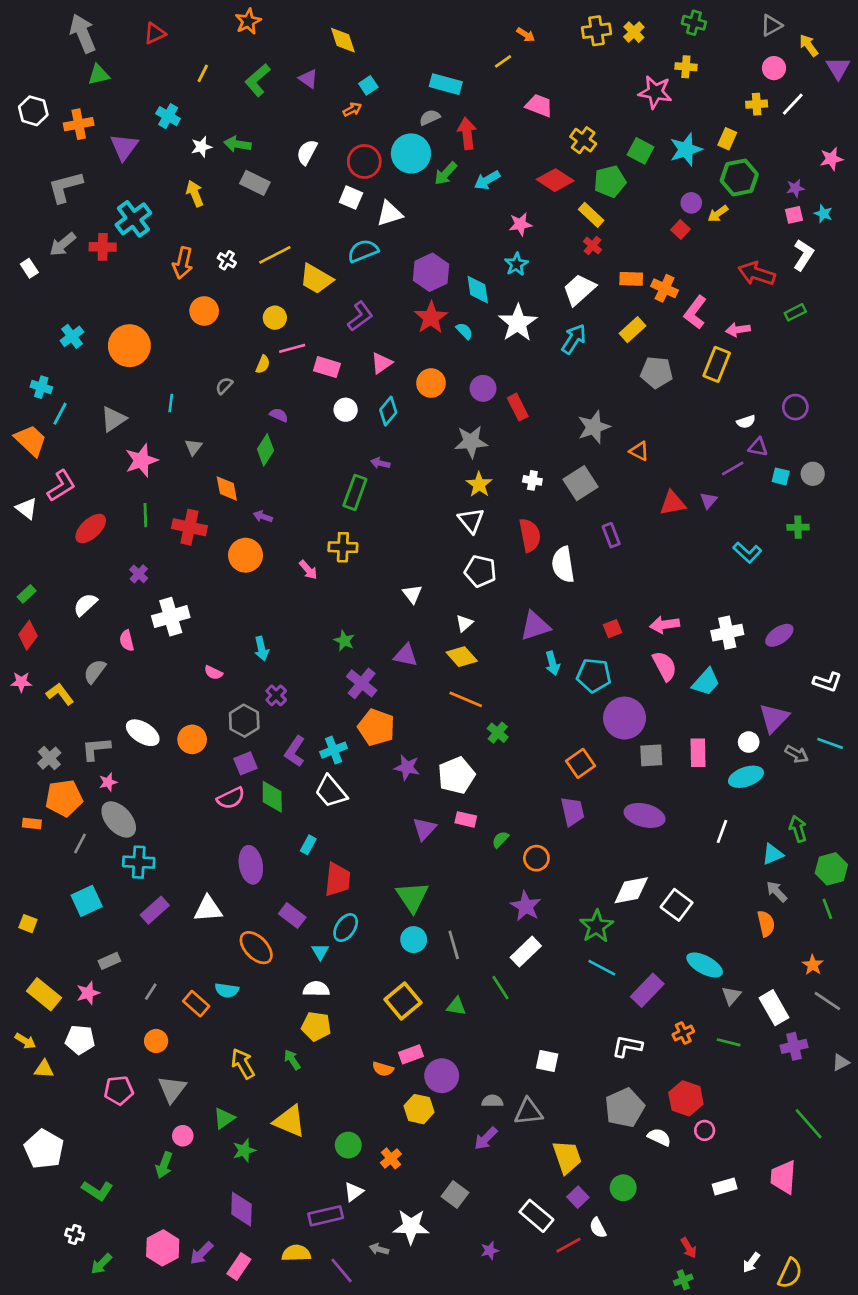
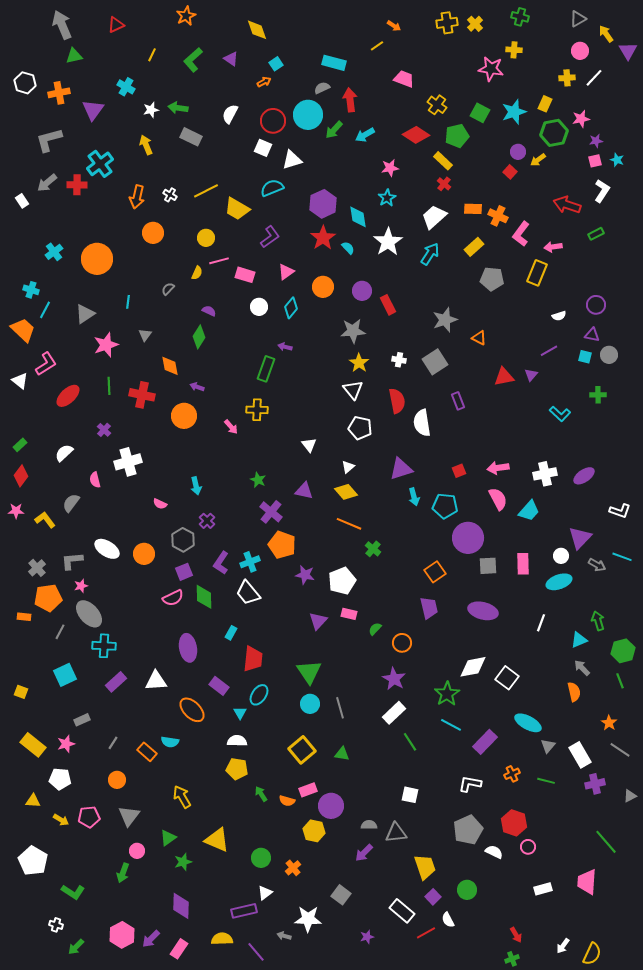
pink star: (831, 159) -> (581, 119), moved
purple triangle: (758, 447) -> (592, 335), moved
green line: (500, 988) -> (410, 742), moved
yellow arrow: (25, 1041) -> (61, 820), moved
green arrow: (292, 1060) -> (261, 794), moved

